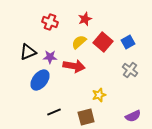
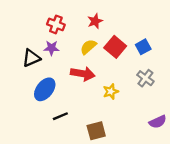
purple star: (50, 57) -> (51, 48), moved
yellow star: (99, 95) -> (111, 92), moved
black line: (54, 112) -> (60, 116), moved
purple semicircle: (133, 116) -> (158, 122), moved

